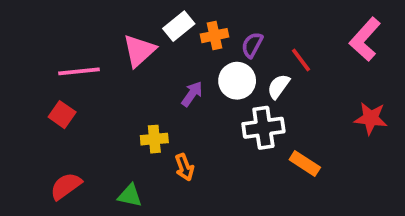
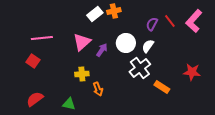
orange cross: (215, 36) -> (114, 11), moved
purple semicircle: (252, 45) -> (152, 24), moved
pink triangle: (139, 51) -> (82, 42), moved
red line: (301, 60) -> (170, 21), moved
red star: (371, 118) -> (192, 72), moved
white cross: (263, 128) -> (140, 68), turned -30

